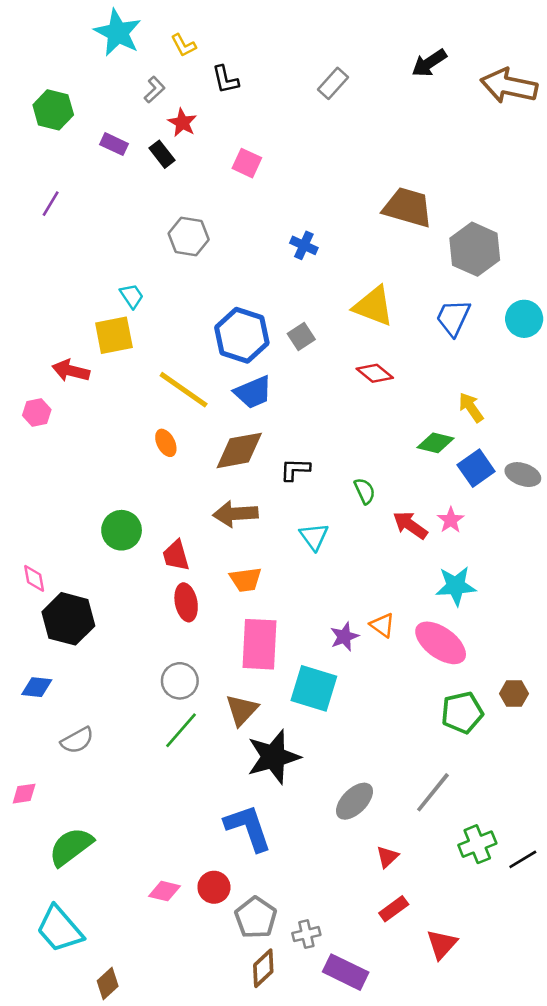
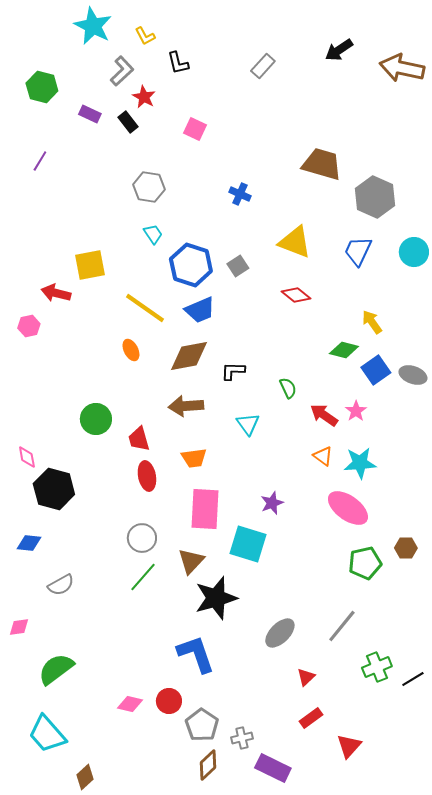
gray L-shape: (154, 90) -> (122, 71), size x1.4
cyan trapezoid: (132, 296) -> (153, 234), moved
orange triangle: (382, 625) -> (323, 456), moved

